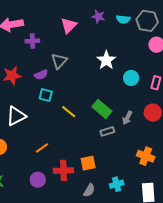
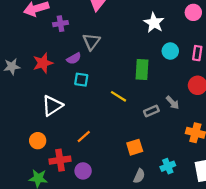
white star: (106, 60) -> (154, 23), moved
green rectangle: (102, 109) -> (142, 69), moved, turned 60
yellow line: (69, 112) -> (119, 96), moved
gray arrow: (127, 118) -> (173, 103), moved, turned -64
red cross: (63, 170) -> (60, 160), moved

